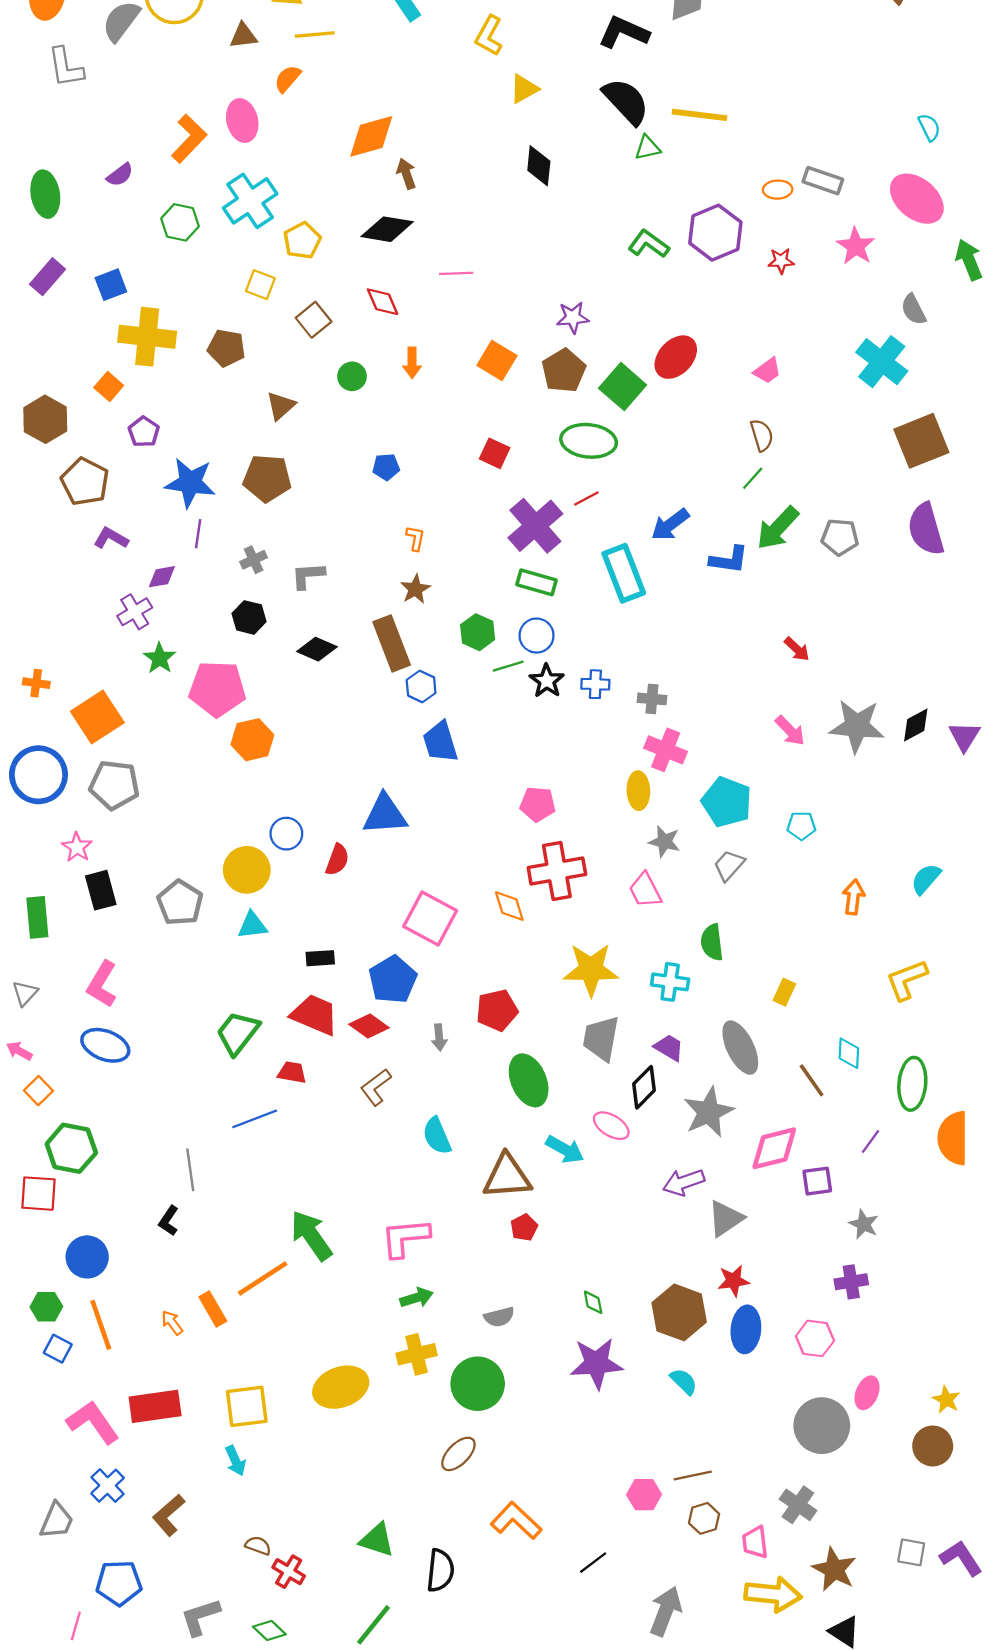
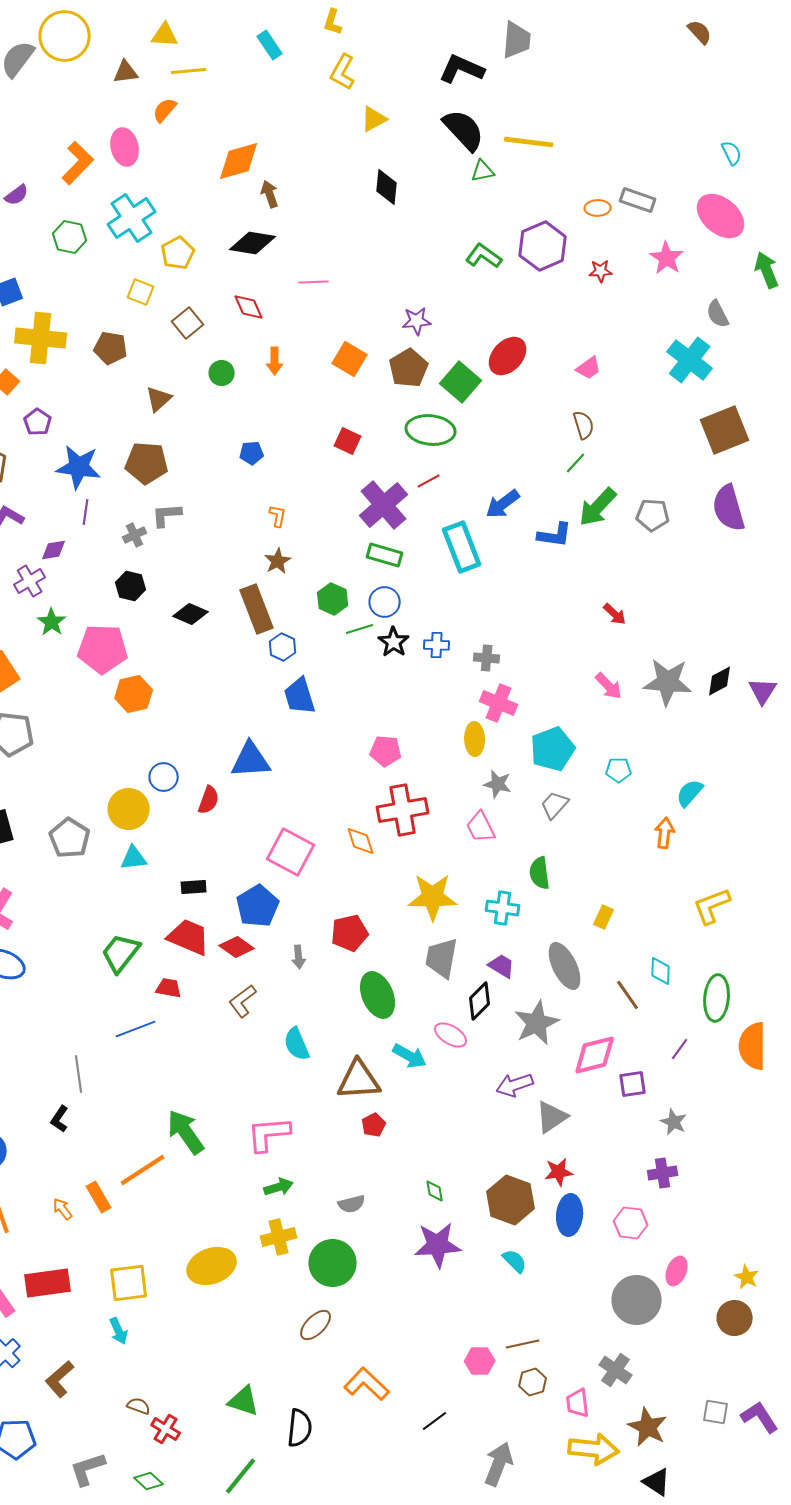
gray L-shape: (308, 576) -> (167, 515), moved
cyan pentagon: (727, 802) -> (553, 749), turned 30
cyan semicircle: (926, 879) -> (690, 793), moved

